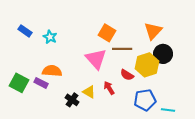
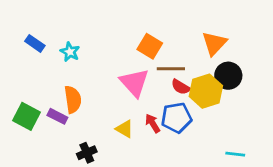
orange semicircle: (52, 71) -> (73, 99), turned 78
red semicircle: (127, 75) -> (181, 87), moved
black cross: (72, 100) -> (87, 153), moved, turned 32
blue pentagon: (145, 100) -> (176, 118), moved

